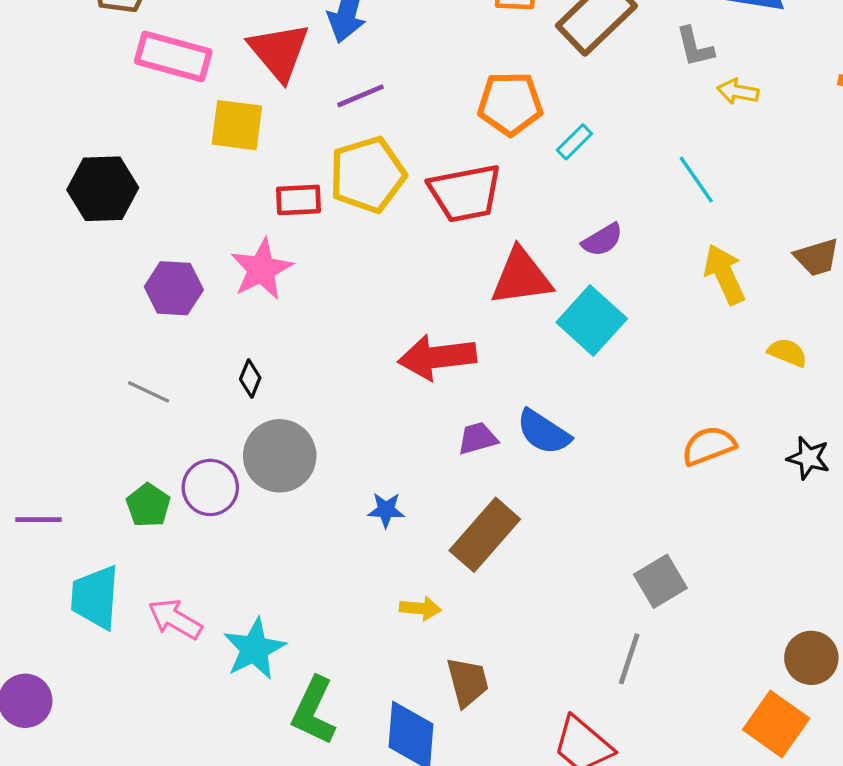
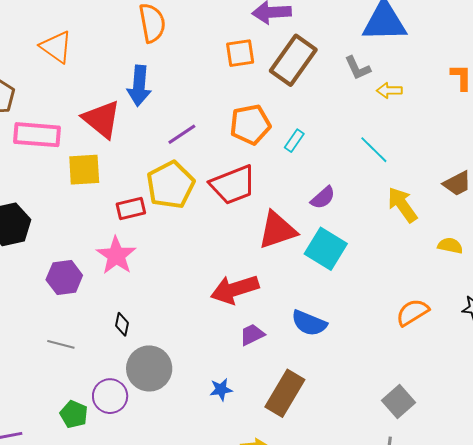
purple line: (360, 96) -> (182, 134), moved
purple trapezoid: (478, 438) -> (252, 335), moved

